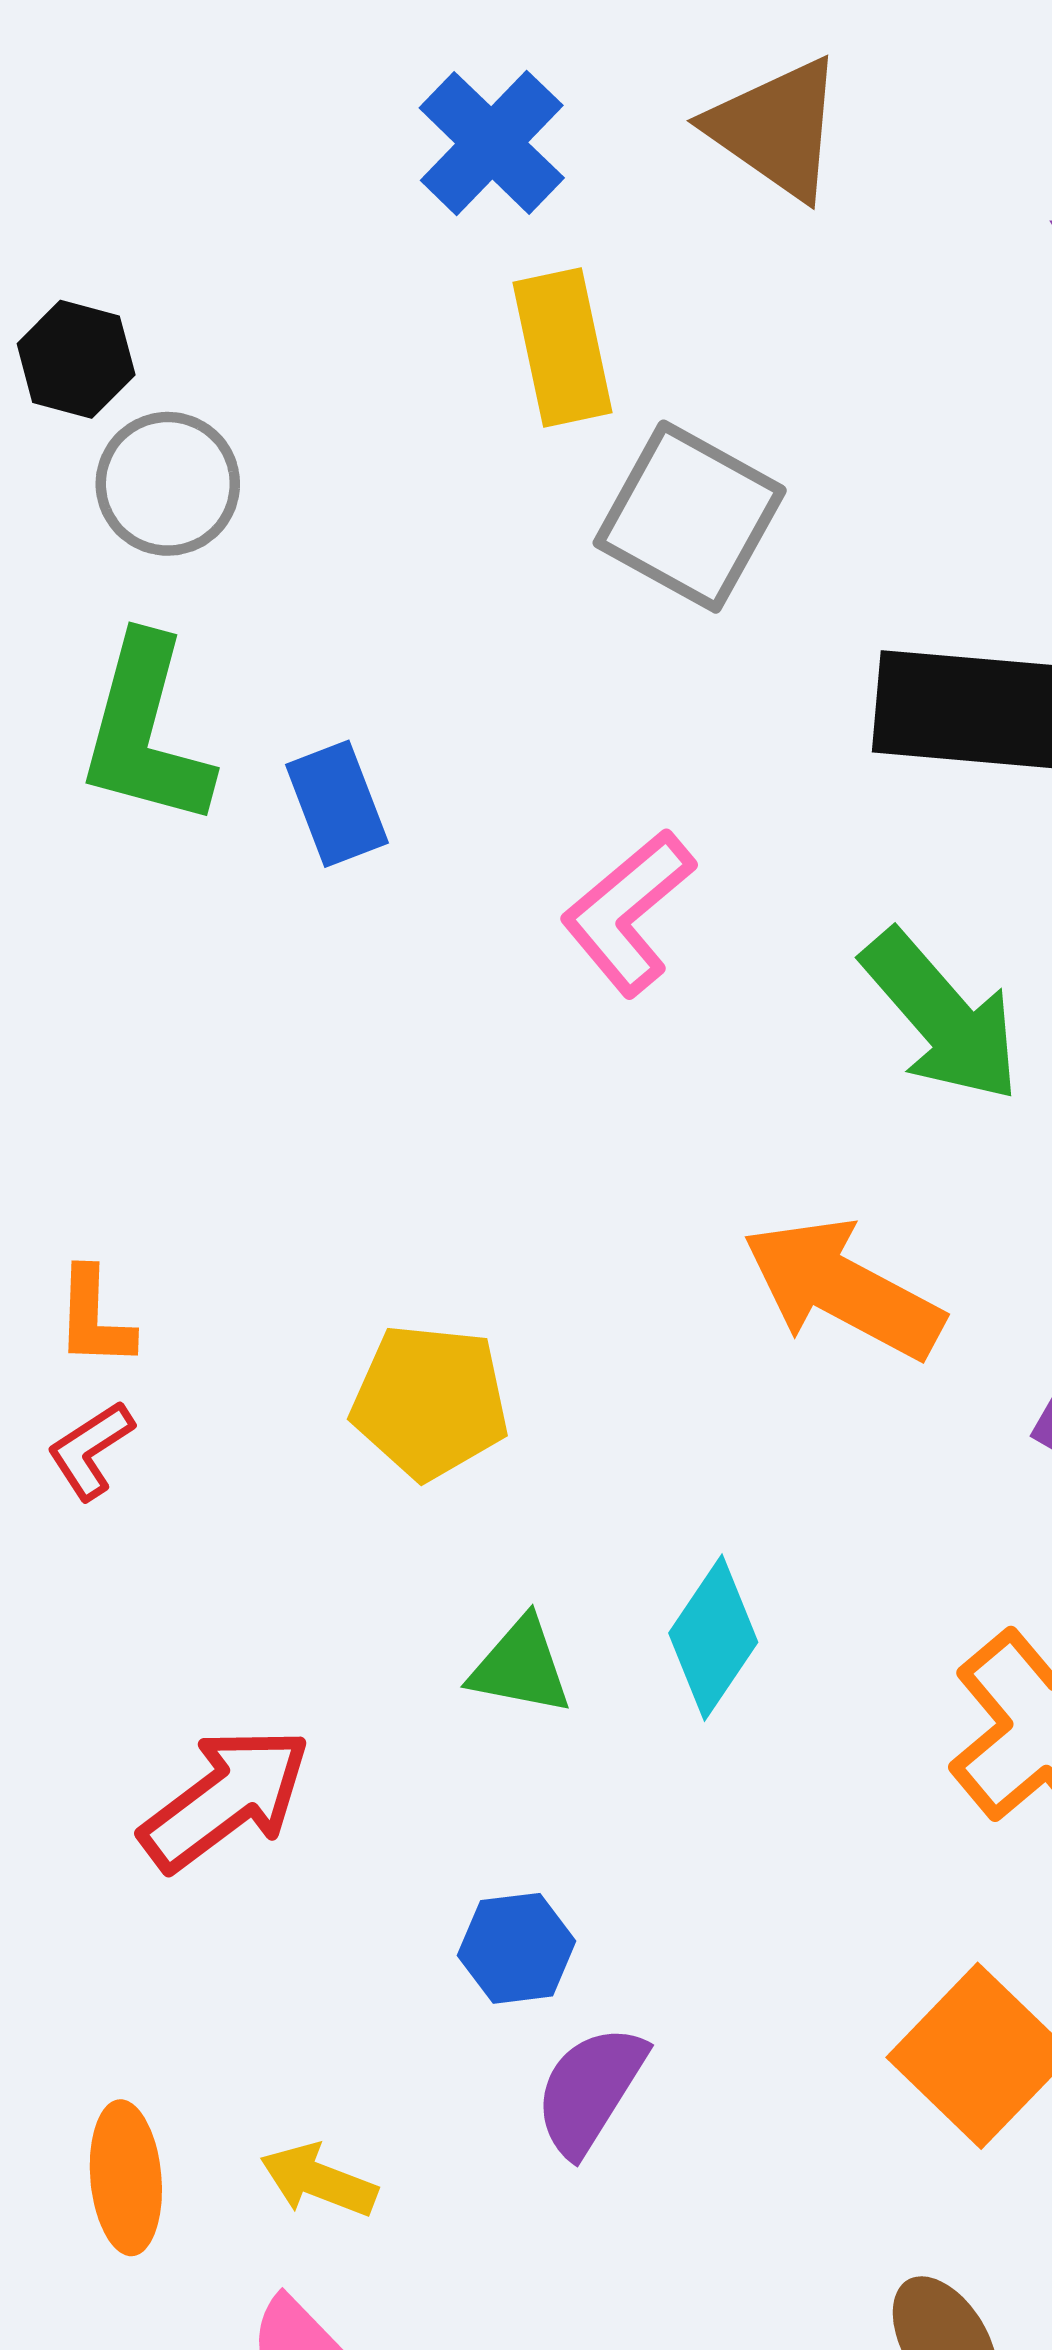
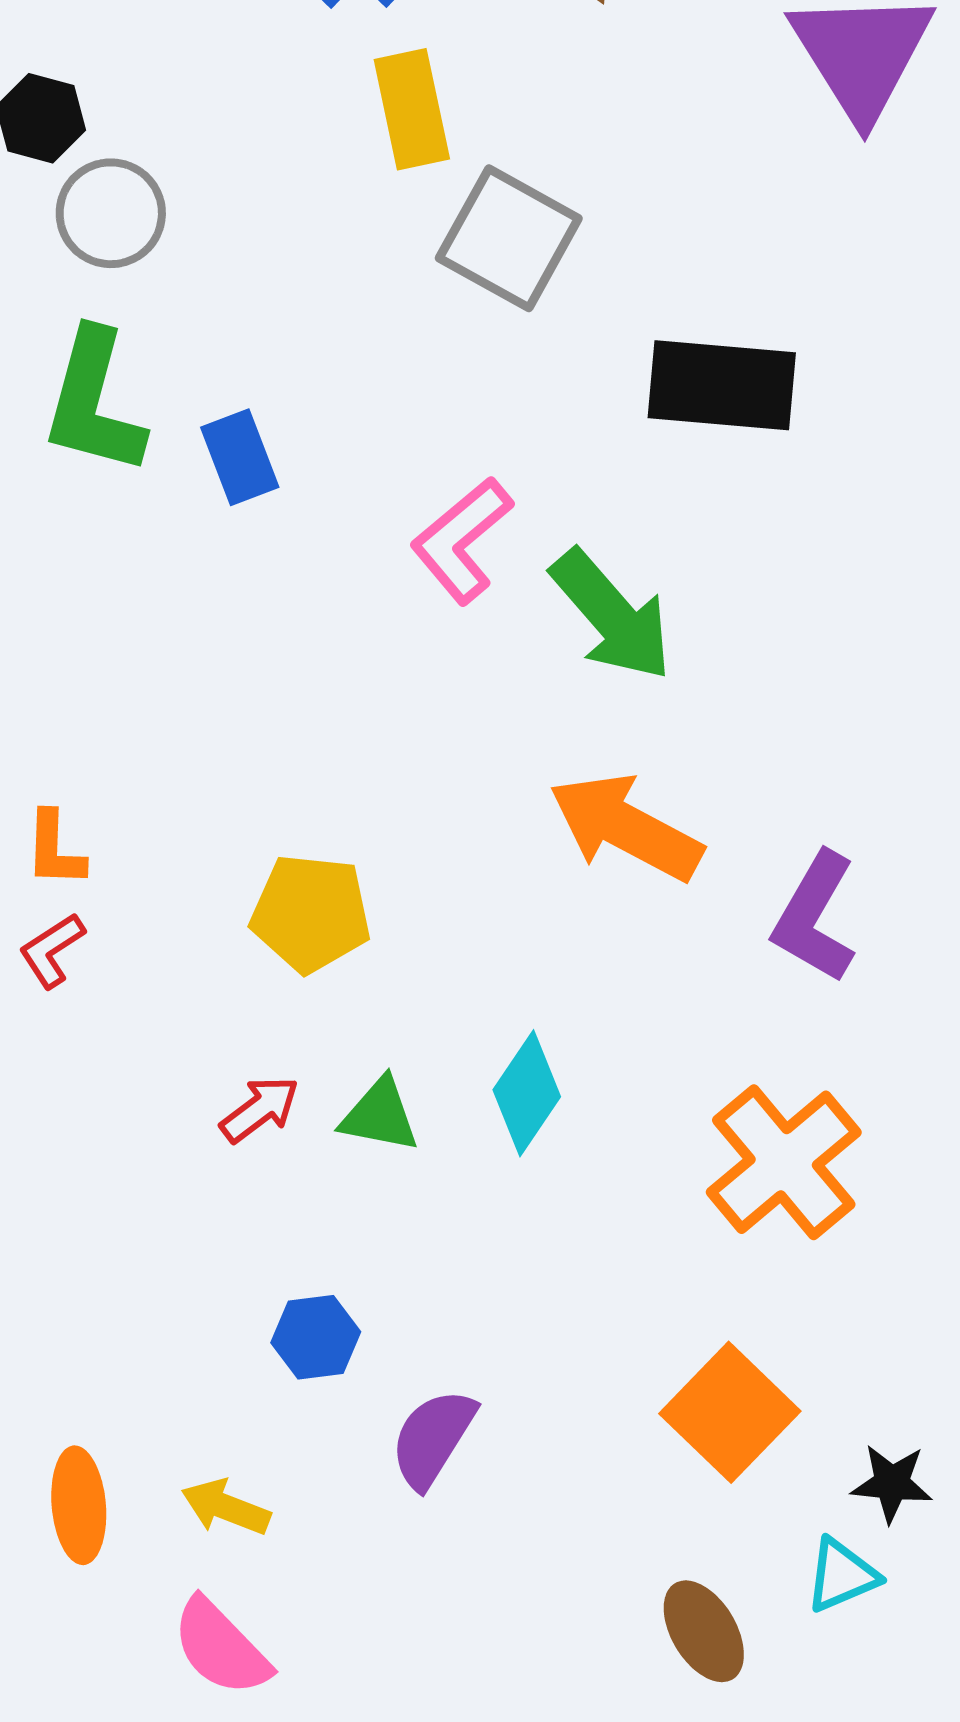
green arrow: (941, 1016) -> (612, 615), moved
red arrow: (226, 1799) -> (260, 1109), moved, size x0.6
blue hexagon: (517, 1948) -> (316, 1337), moved

